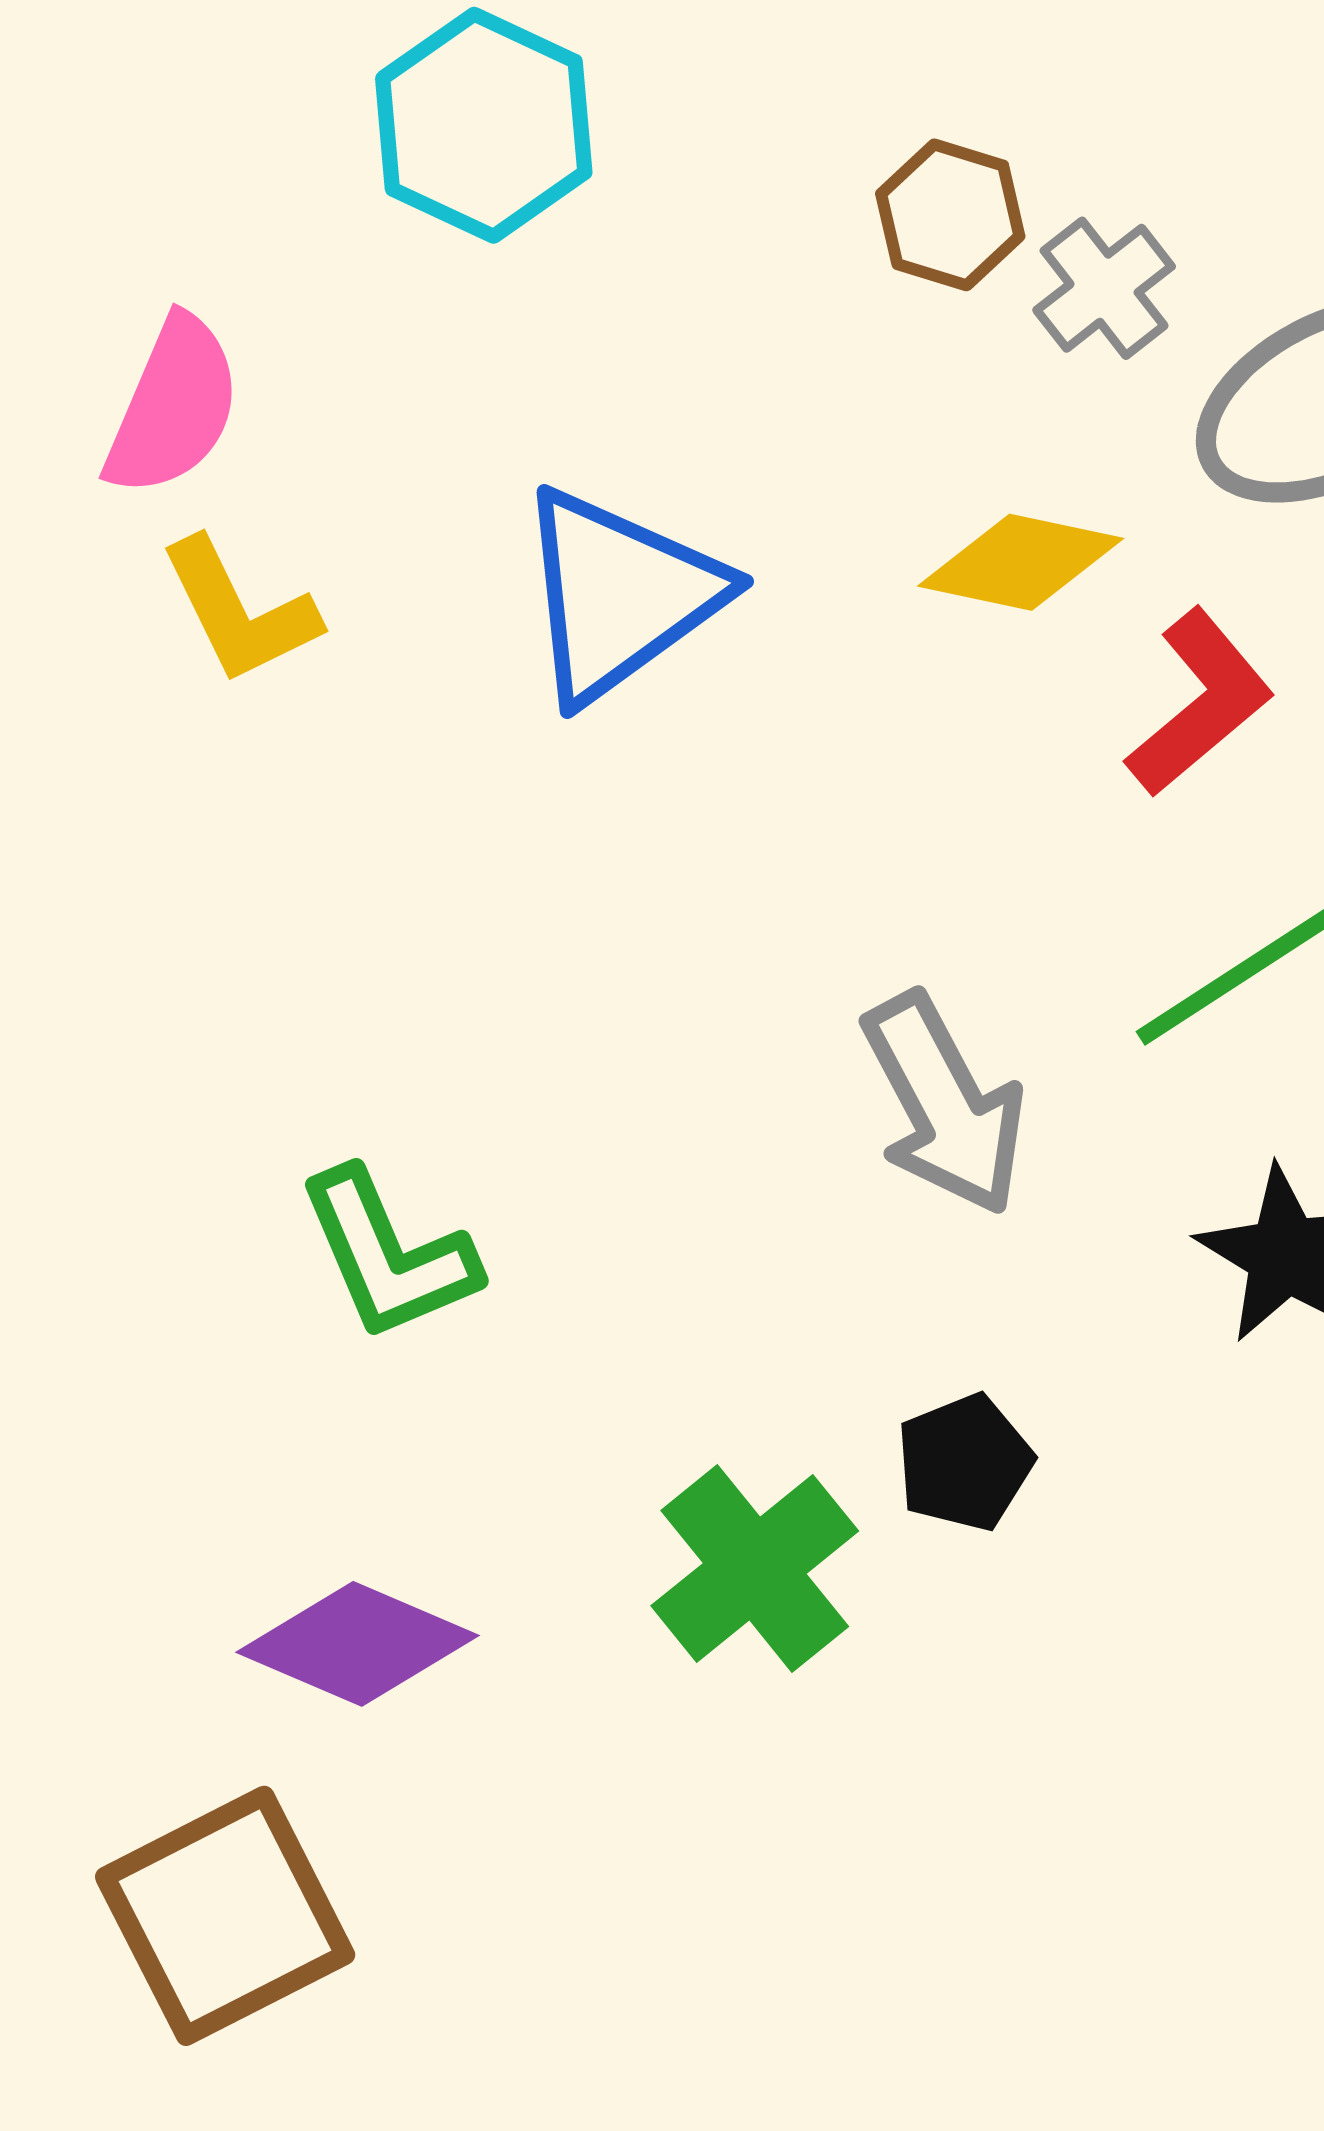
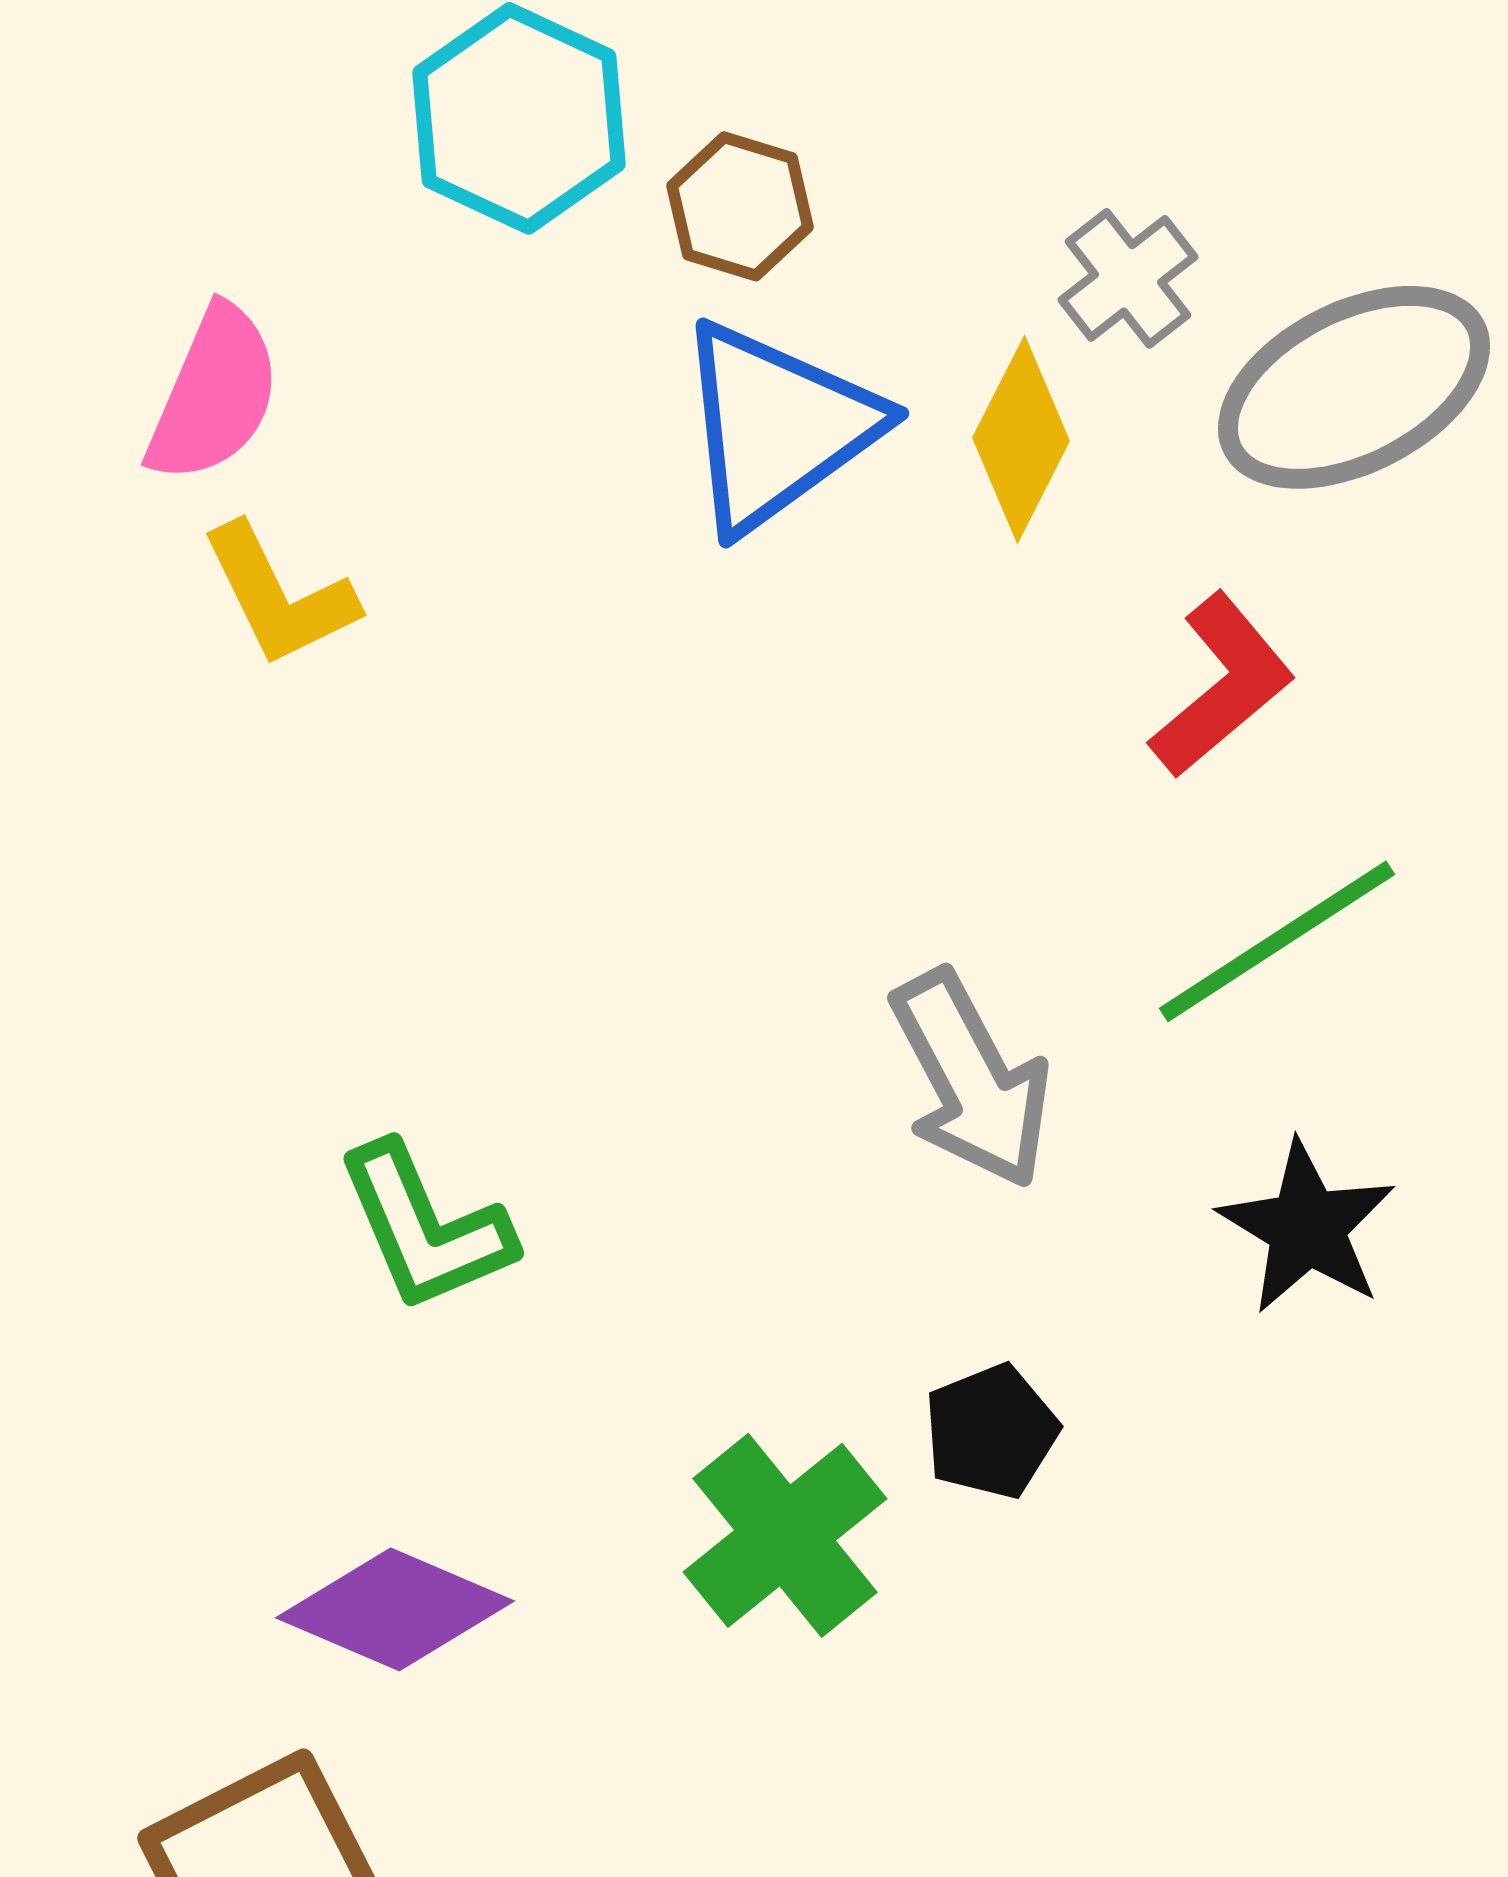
brown hexagon: (950, 215) -> (740, 206), moved
yellow diamond: (1021, 562) -> (1021, 439), moved, turned -75
blue triangle: (619, 595) -> (777, 426), moved

